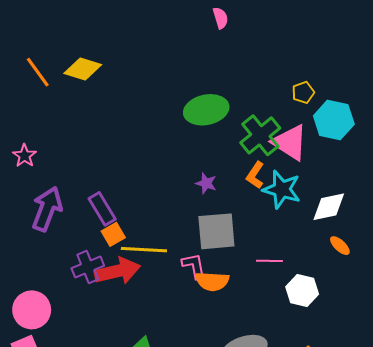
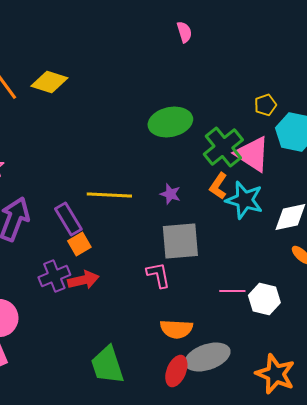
yellow line: (144, 250) -> (109, 195), moved
pink line: (269, 261) -> (232, 291), moved
red arrow: (117, 271) -> (83, 280), size x0.7
orange semicircle: (212, 281) -> (176, 329), moved

